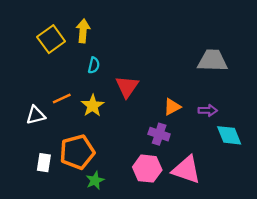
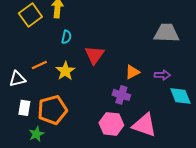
white rectangle: (44, 163) -> (24, 108), moved
green star: (95, 180) -> (36, 134), moved

